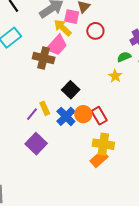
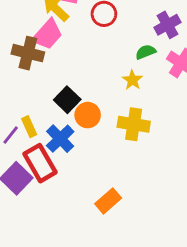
orange circle: (83, 114) -> (88, 115), moved
red rectangle: (99, 116) -> (40, 163), moved, size x1.4
yellow cross: (103, 144) -> (134, 124), moved

